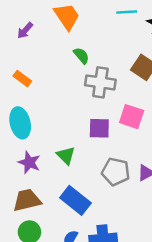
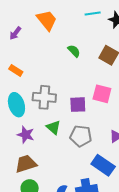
green semicircle: (81, 56) -> (74, 51), moved
gray cross: (100, 82) -> (44, 97), moved
gray pentagon: (116, 172) -> (81, 136), moved
blue rectangle: (75, 200) -> (103, 165), moved

